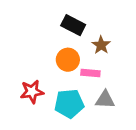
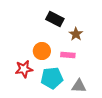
orange circle: (68, 60) -> (42, 51), moved
gray triangle: (105, 100) -> (79, 86), moved

